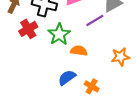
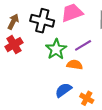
purple line: (95, 20) -> (83, 45), moved
red cross: (28, 29) -> (14, 45), moved

